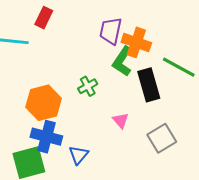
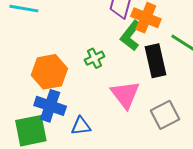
pink triangle: (121, 120) -> (125, 94), size x1.8
blue triangle: (79, 155) -> (81, 126), turned 40

